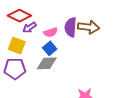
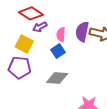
pink semicircle: (51, 32) -> (61, 35), turned 104
gray diamond: (47, 63) -> (57, 78), moved

